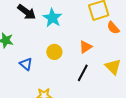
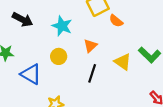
cyan star: (52, 18) -> (62, 26), moved
blue triangle: (26, 64) -> (31, 74), size x1.5

